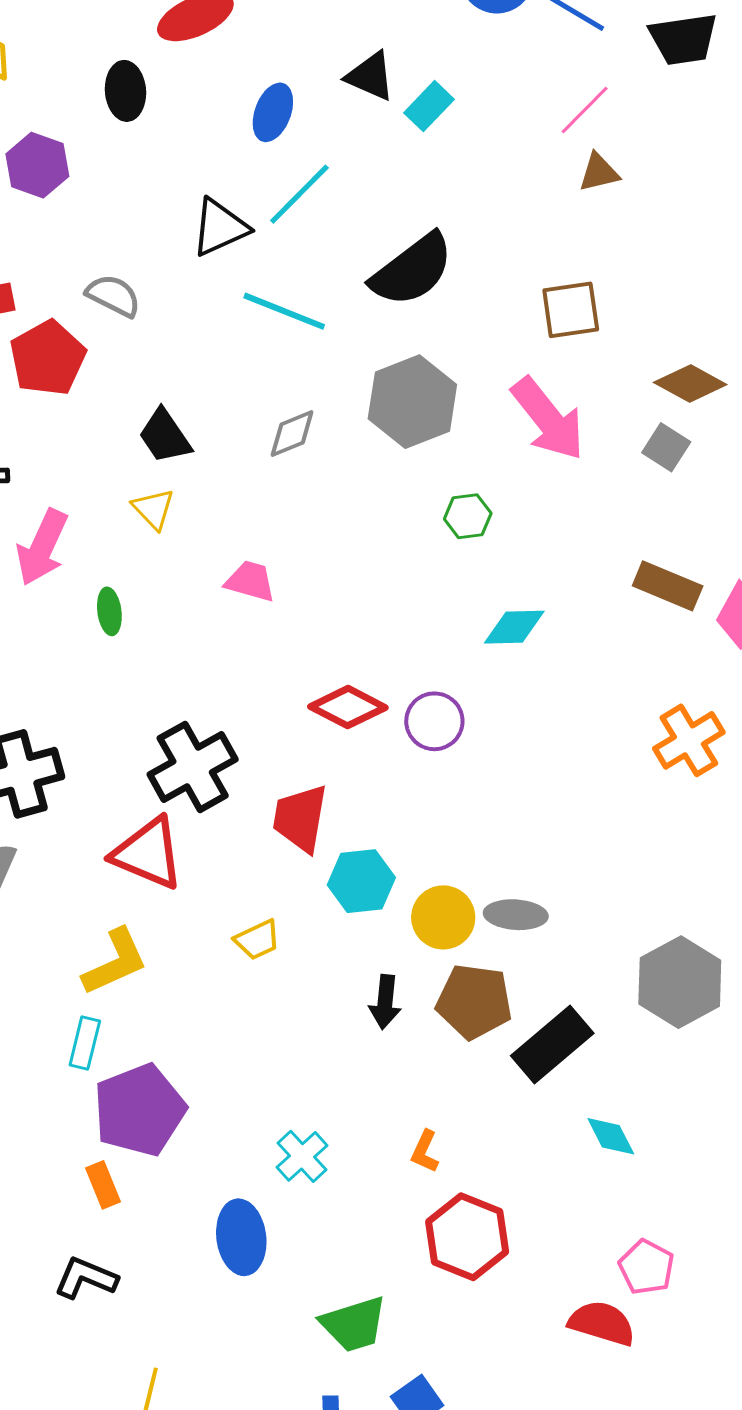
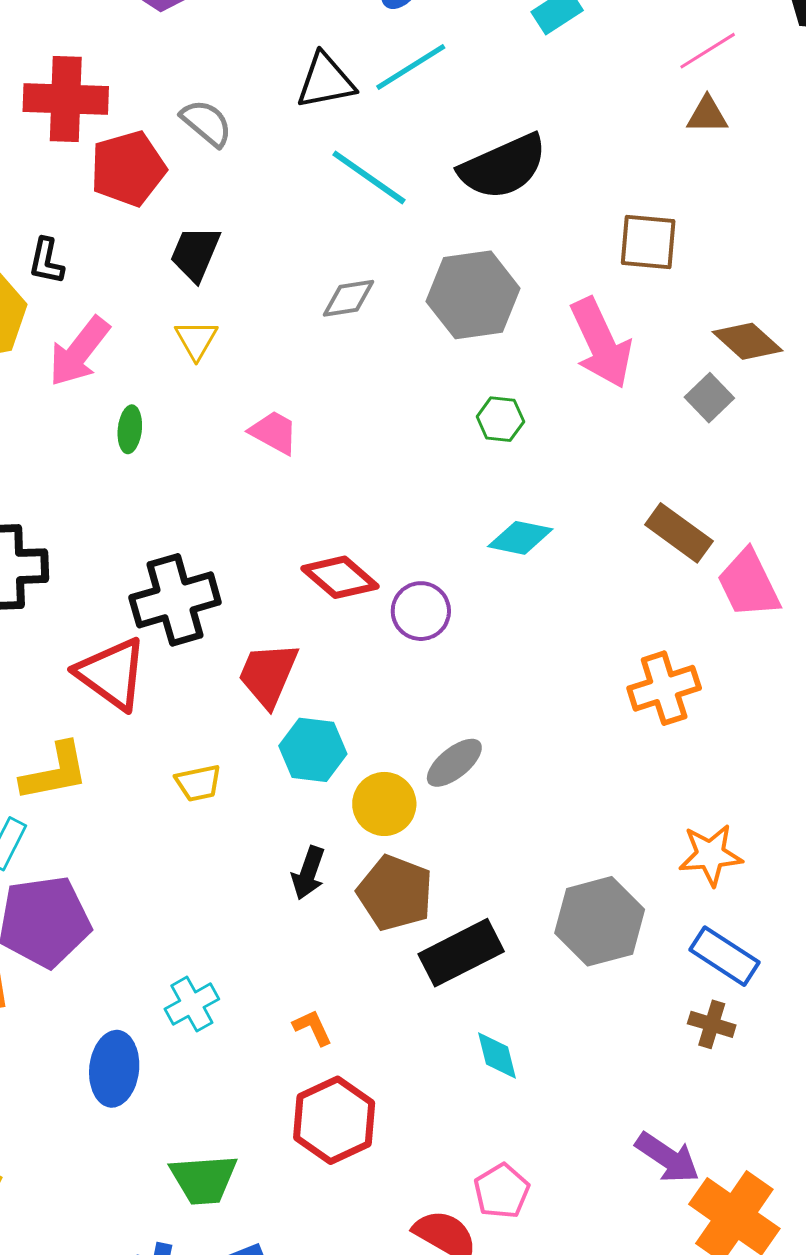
black trapezoid: (165, 436) -> (195, 253), moved, turned 44
gray ellipse: (516, 915) -> (454, 763), moved, turned -56
orange L-shape: (425, 1151) -> (313, 1028), turned 117

